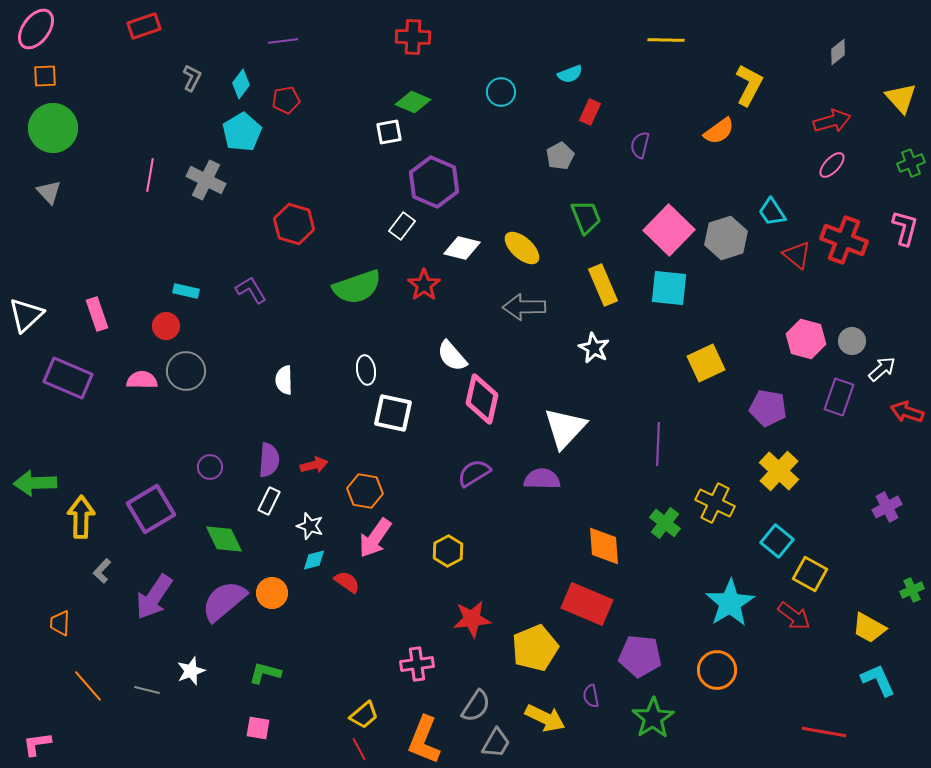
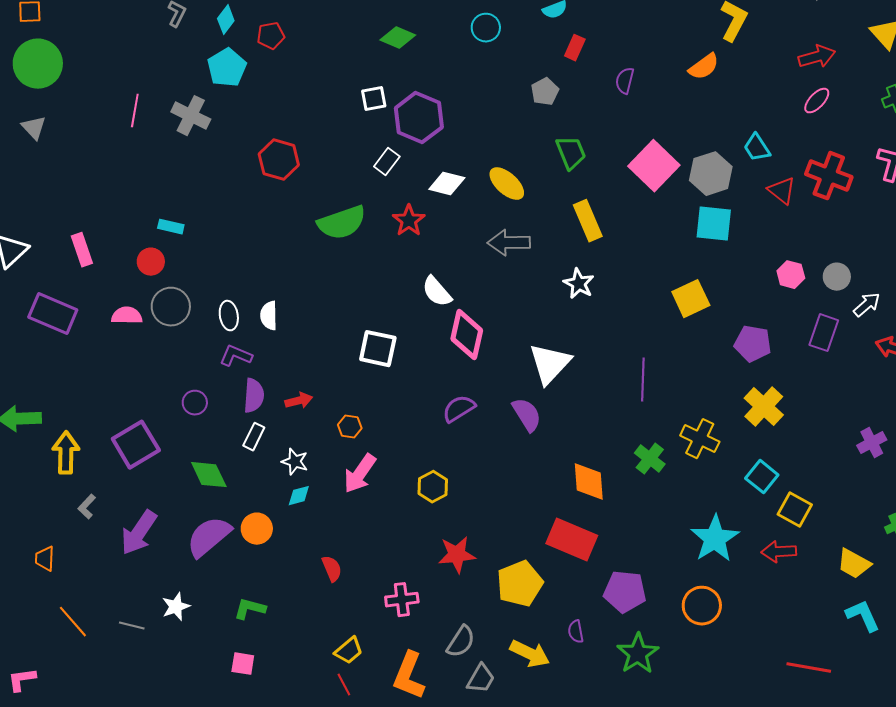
white square: (389, 132) -> (374, 99), moved
cyan square: (669, 288) -> (714, 224), moved
purple L-shape: (251, 290) -> (236, 356), moved, turned -36
pink hexagon: (806, 339) -> (791, 275), size x0.7
white ellipse: (366, 370) -> (229, 316), moved
purple semicircle: (542, 479) -> (527, 415), turned 57
orange hexagon: (365, 491) -> (350, 427), size x0.7
red semicircle: (347, 582) -> (332, 569), moved, turned 32
red arrow: (794, 616) -> (779, 552), turned 140

